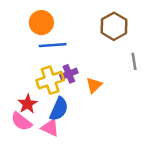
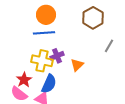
orange circle: (41, 23) -> (46, 15), moved
gray line: (134, 61) -> (109, 46), turned 40
yellow cross: (50, 80) -> (42, 61), turned 30

